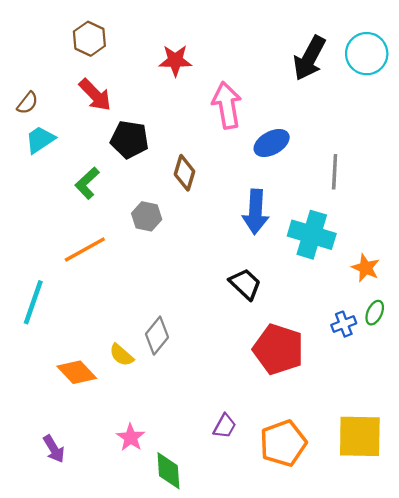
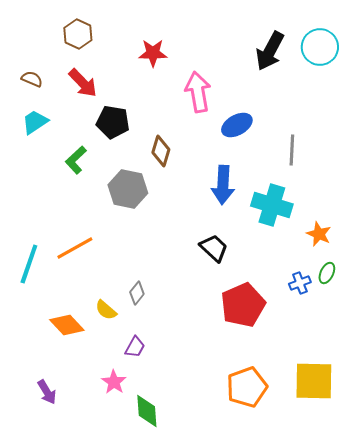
brown semicircle: (28, 103) -> (32, 79), moved, turned -105
gray hexagon: (147, 216) -> (128, 189), size x1.5
orange line: (85, 250) -> (75, 248), moved
gray diamond: (157, 336) -> (137, 293), size x0.7
red pentagon: (278, 349) -> (243, 305), turned 30
purple trapezoid: (225, 426) -> (135, 347), moved

